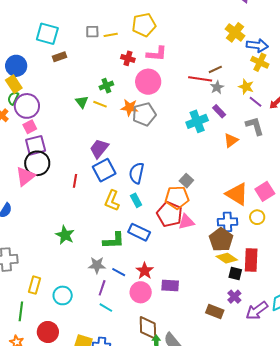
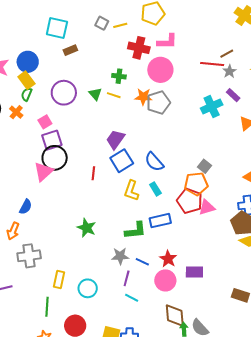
gray square: (92, 32) -> (102, 23), turned 32
red cross: (128, 58) -> (139, 48), size x1.5
green cross: (106, 86) -> (119, 76), turned 32
purple circle: (27, 106) -> (64, 93), moved
blue semicircle: (137, 173) -> (154, 162), turned -50
blue rectangle: (139, 232) -> (160, 221), turned -35

